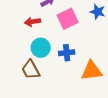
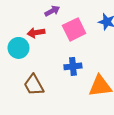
cyan circle: (41, 48) -> (19, 48), moved

